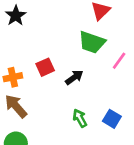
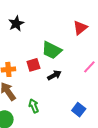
green trapezoid: (92, 42) -> (52, 50), moved
green arrow: (80, 118) -> (34, 106), moved

